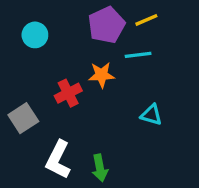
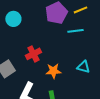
orange star: (101, 75) -> (53, 71), moved

